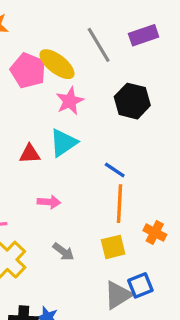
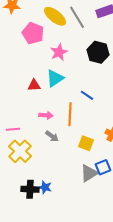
yellow ellipse: (57, 64) -> (55, 16), moved
orange line: (120, 204) -> (70, 114), moved
yellow square: (113, 247) -> (86, 143), turned 35
gray arrow: (63, 252) -> (52, 136), moved

